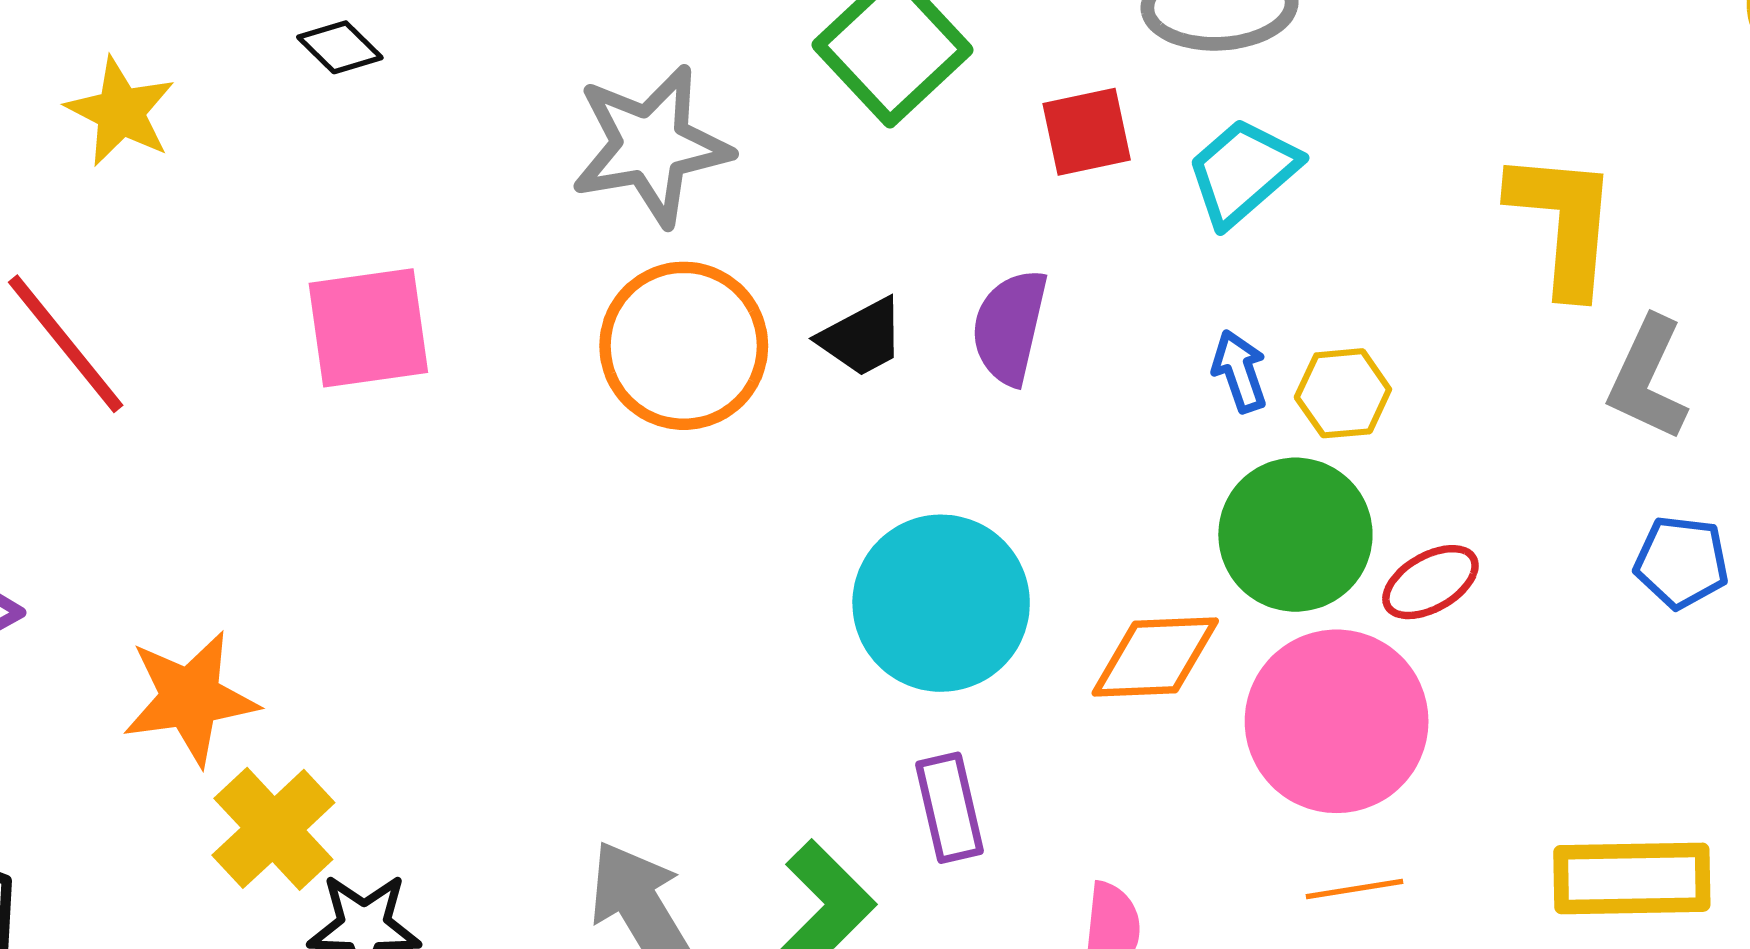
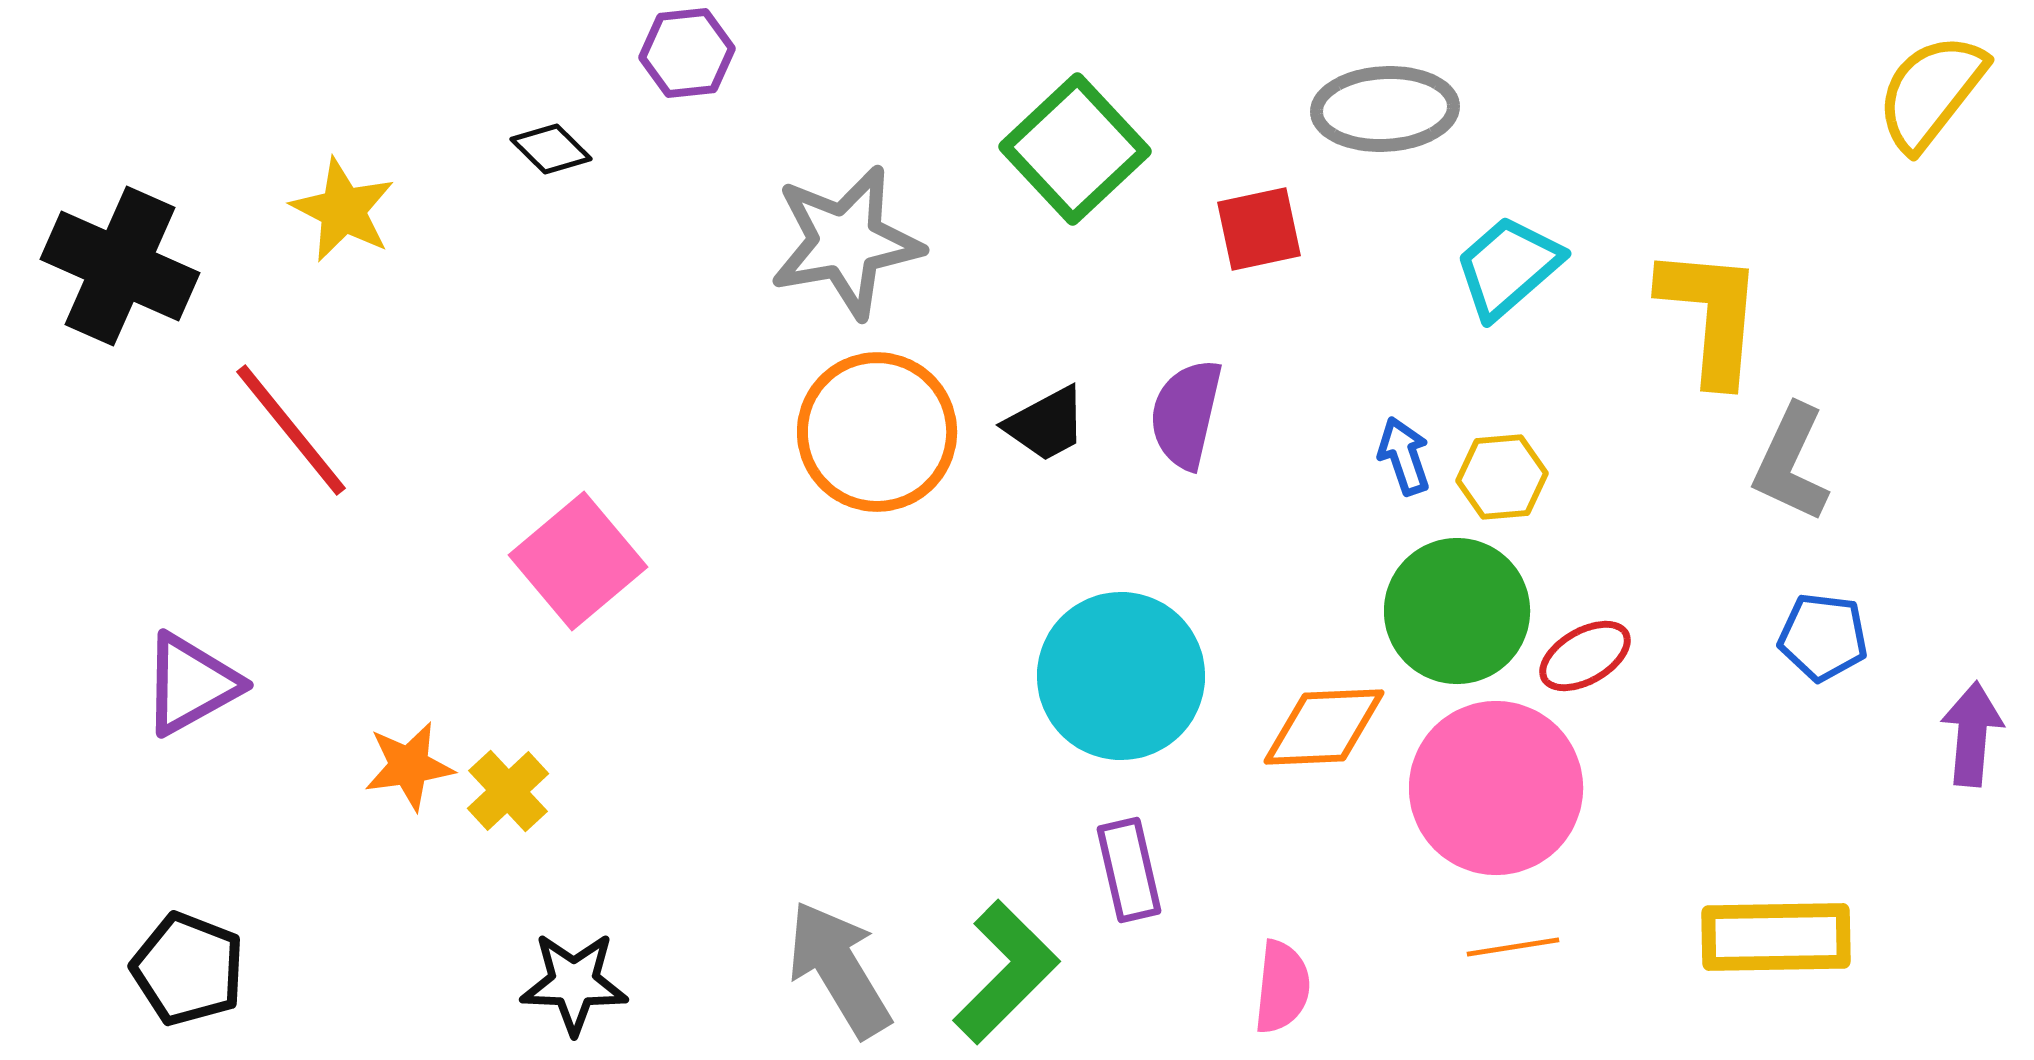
cyan trapezoid: (1243, 172) -> (1508, 267), moved
pink square: (368, 328) -> (578, 561), moved, turned -32
orange star: (190, 698) -> (409, 766), size x0.7
yellow cross: (273, 829) -> (508, 791), moved, size x0.7

